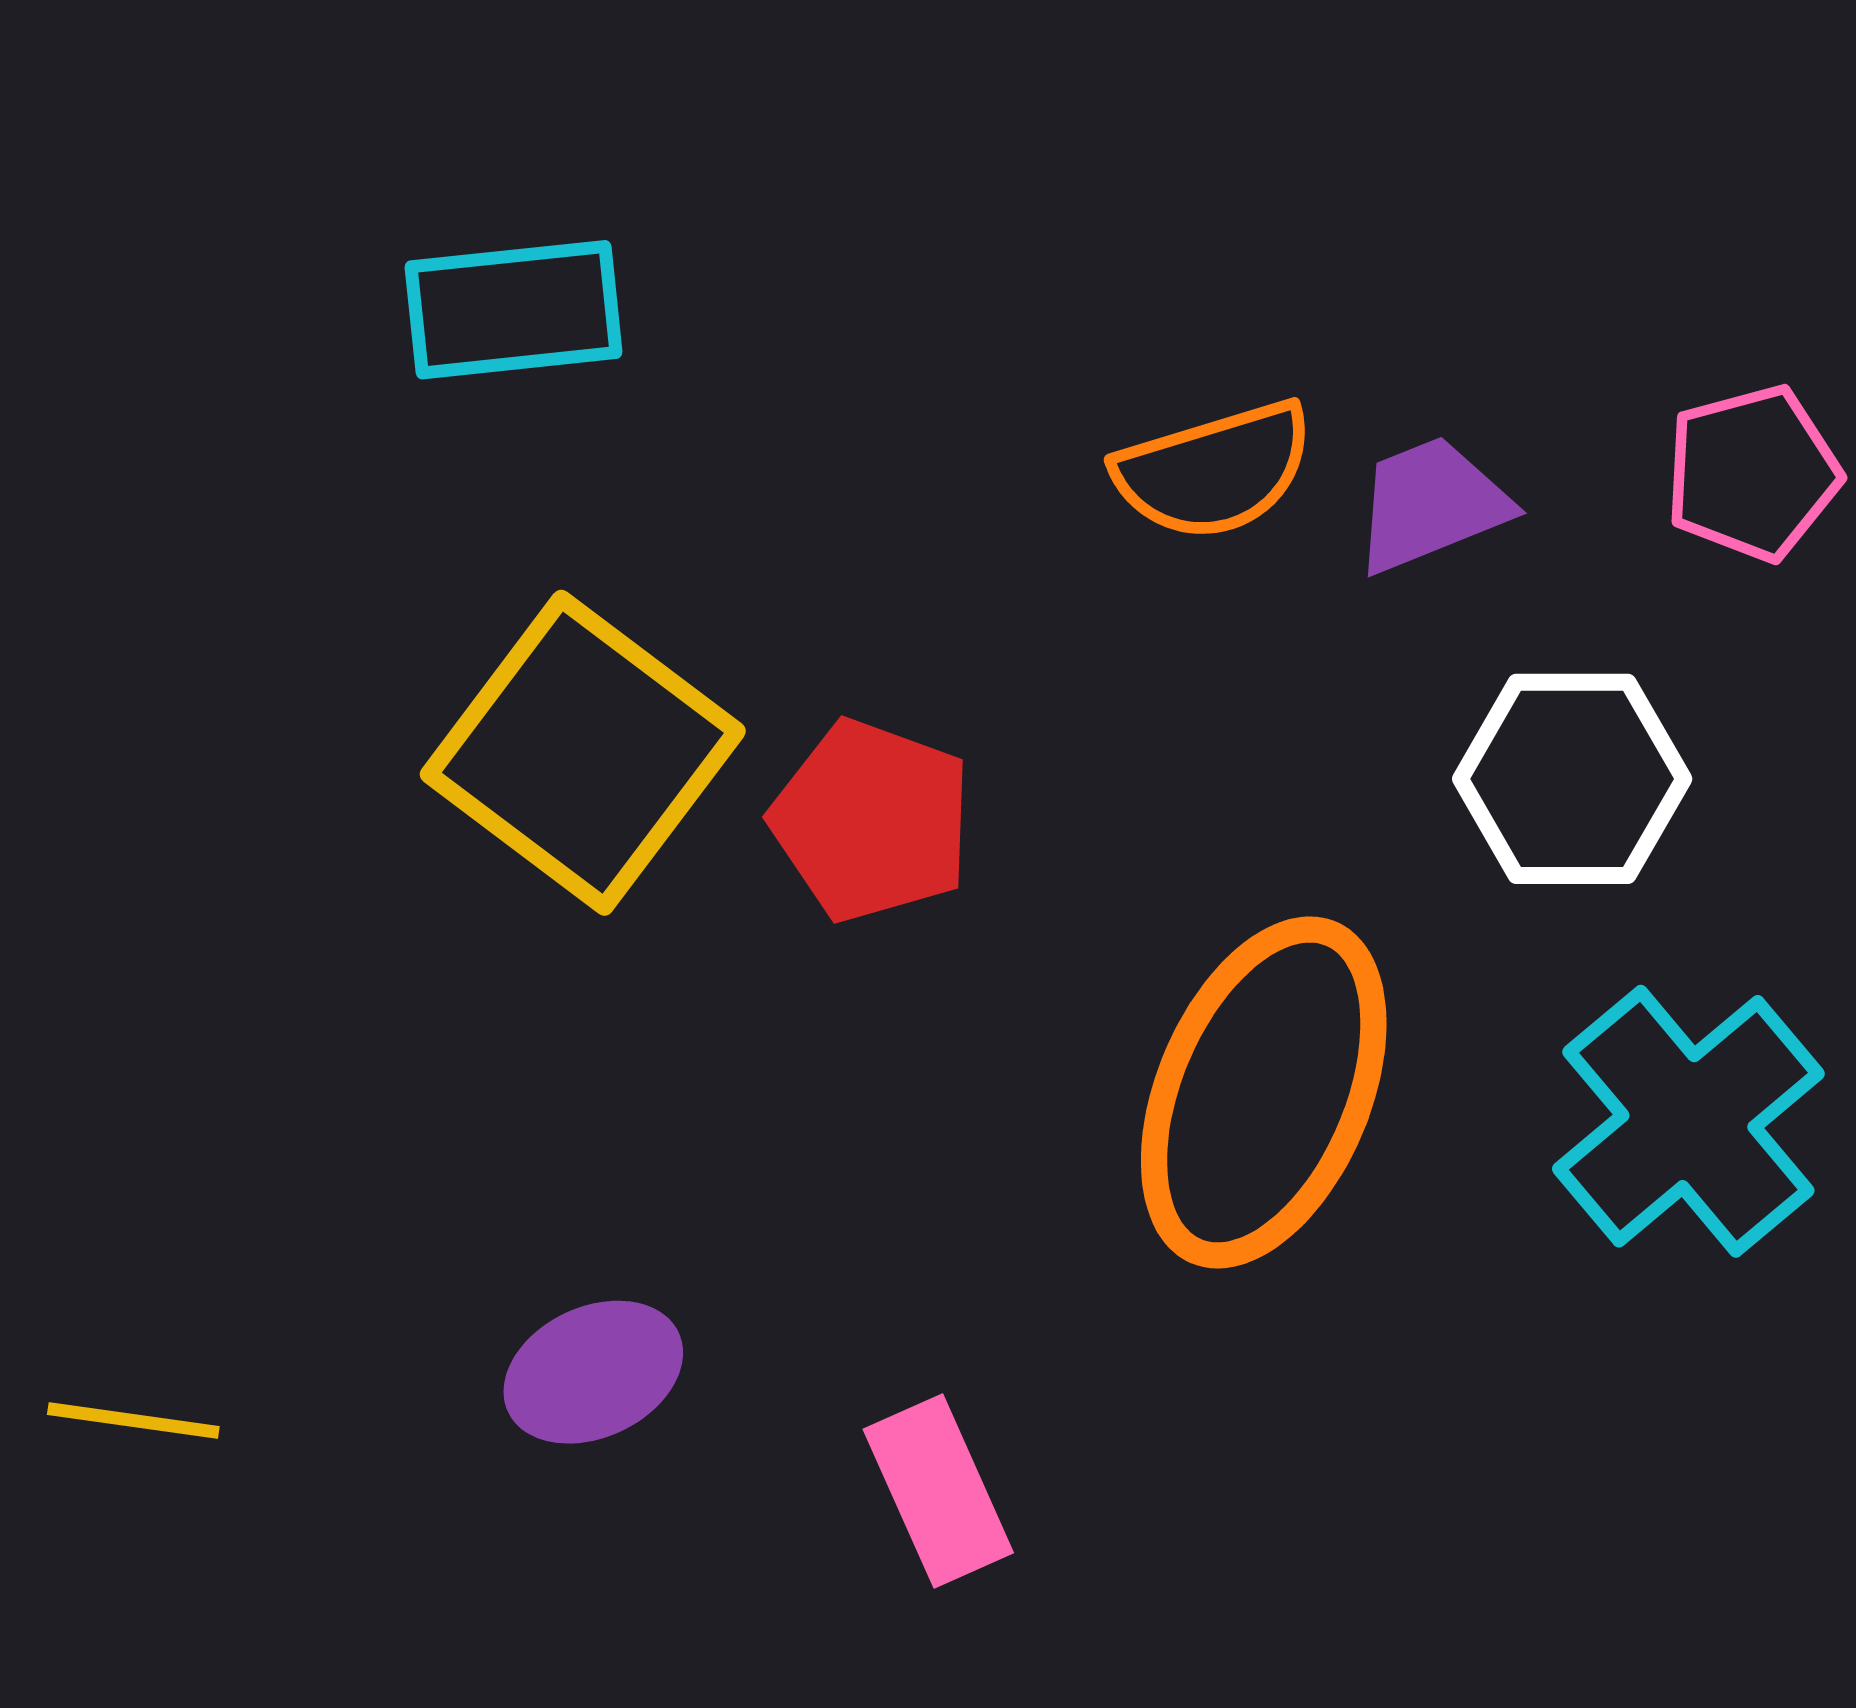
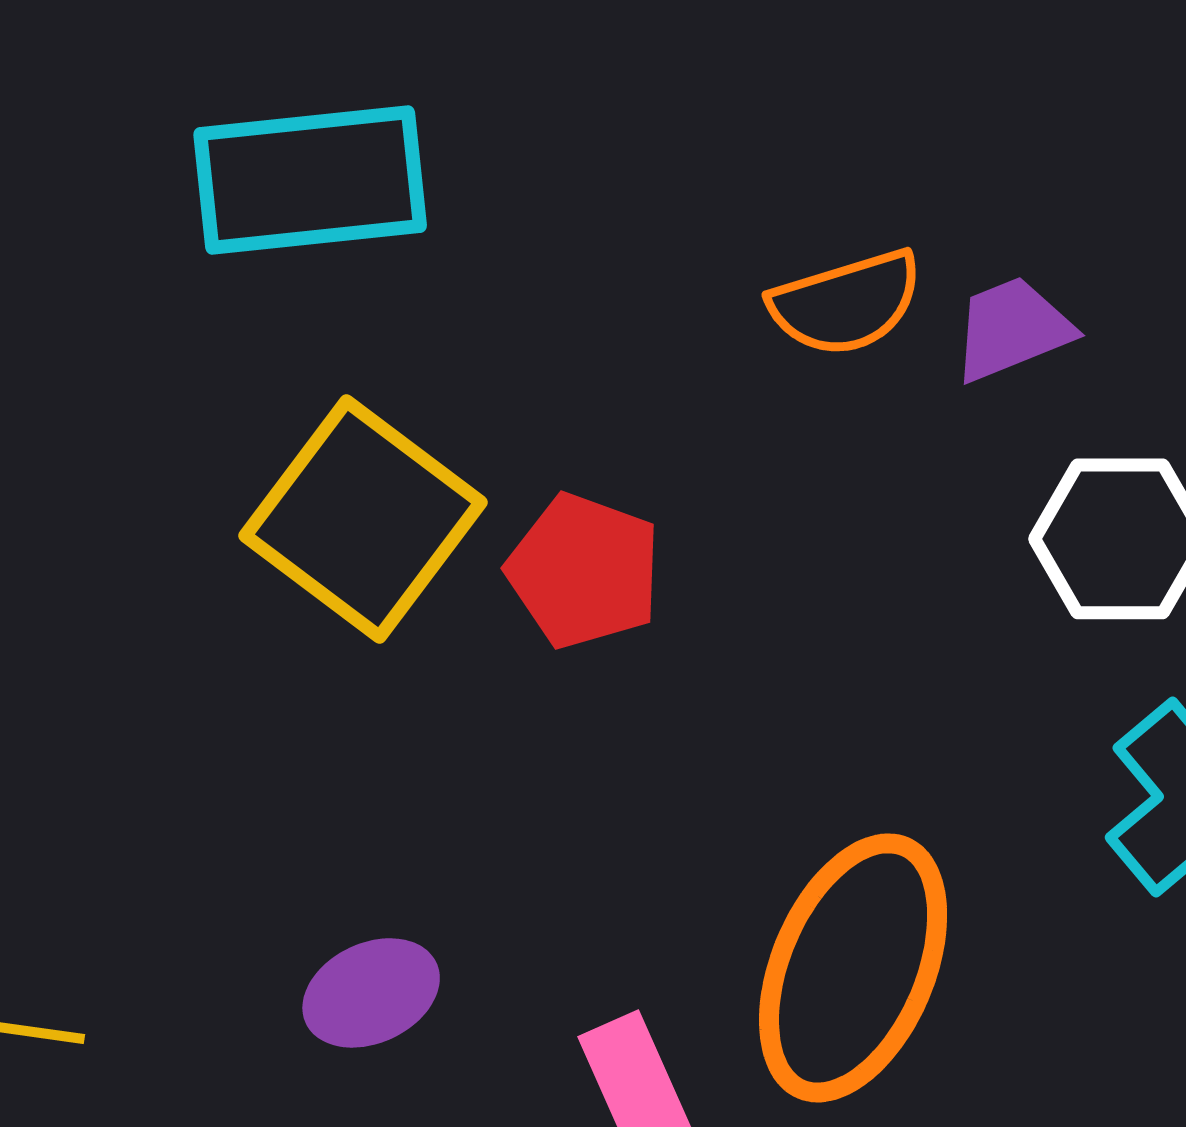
cyan rectangle: (514, 310) -> (310, 180), size x1.4
orange ellipse: (1264, 1092) -> (853, 968), moved

